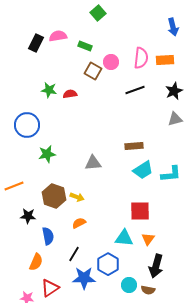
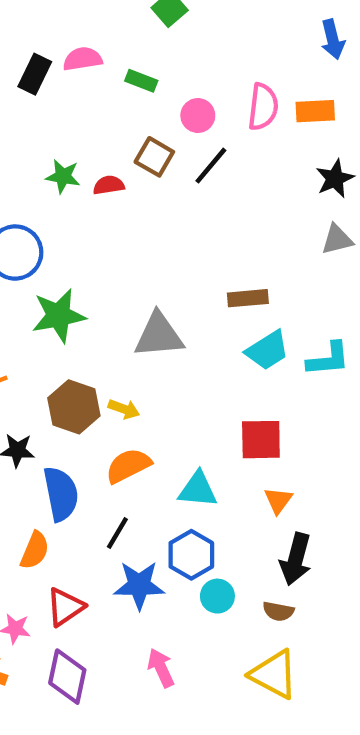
brown square: (93, 71) -> (154, 157), moved
black line: (135, 90) -> (211, 166), moved, turned -30
green star: (47, 154) -> (59, 316), size x1.4
gray triangle: (93, 163) -> (159, 335), size x1.4
orange semicircle: (79, 223) -> (128, 466), size x1.5
blue semicircle: (48, 236) -> (61, 494), size x1.4
cyan triangle: (124, 238) -> (198, 490), moved
cyan circle: (129, 285) -> (217, 596), moved

